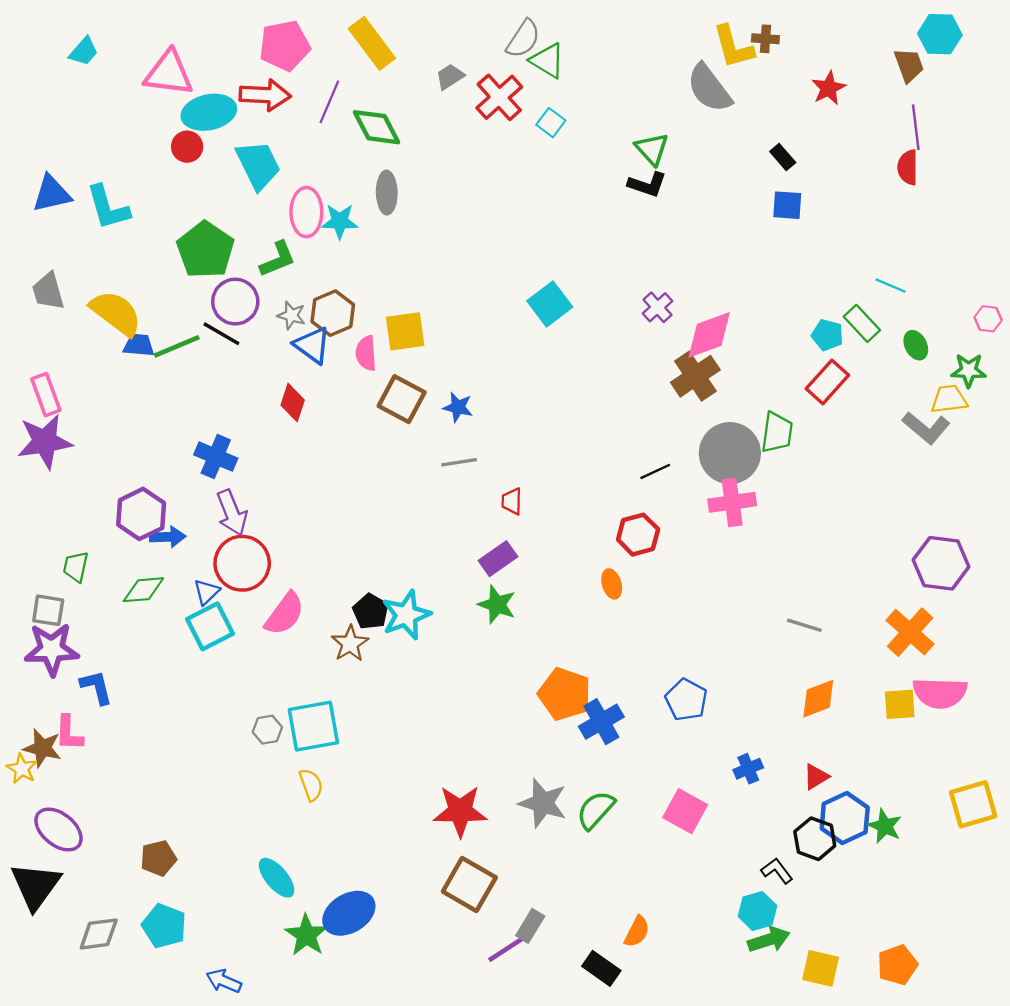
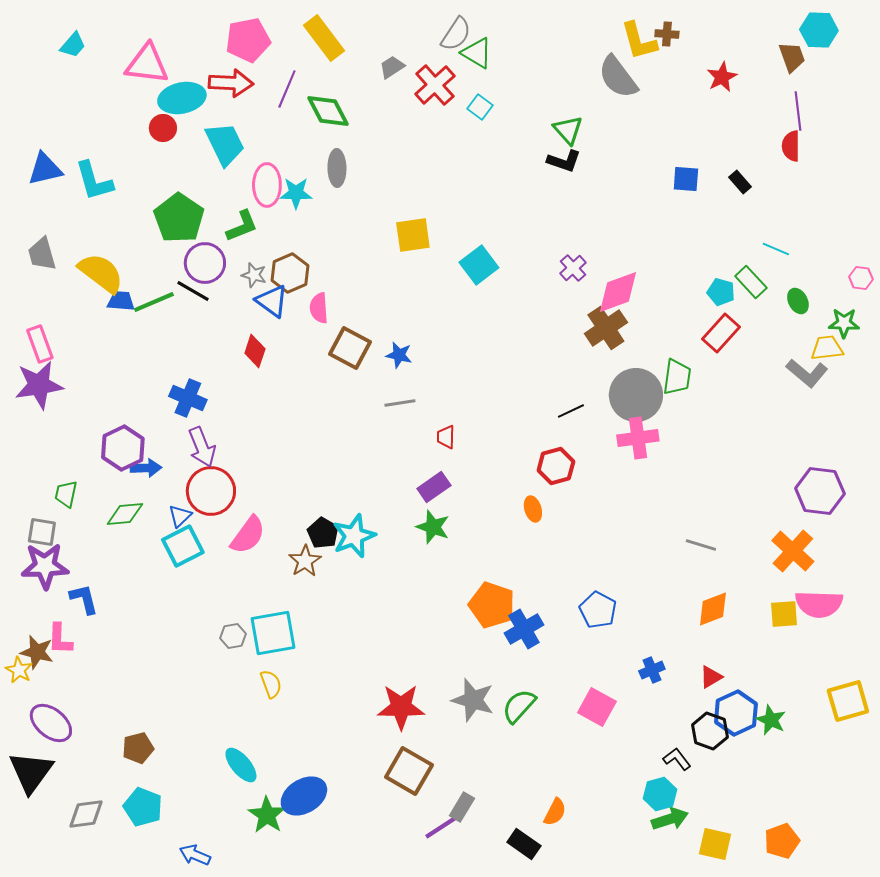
black rectangle: (783, 157) -> (740, 182), moved
yellow square: (405, 331) -> (413, 235), moved

